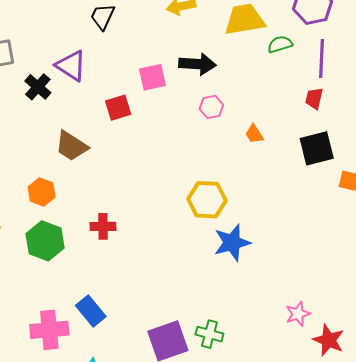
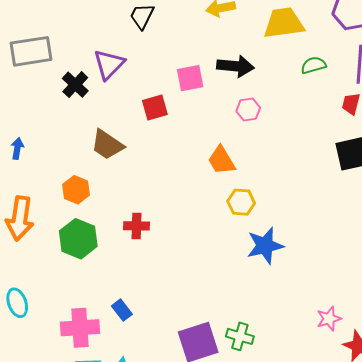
green semicircle: (280, 44) -> (313, 65), moved
purple triangle: (71, 66) -> (109, 64), turned 40
orange trapezoid: (254, 134) -> (221, 160), moved, size x1.5
yellow hexagon: (207, 200) -> (241, 202), size x0.7
blue rectangle: (91, 311) -> (122, 310), size x0.7

